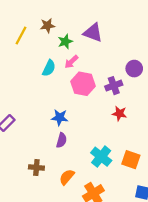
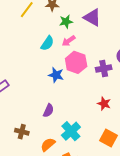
red star: (119, 114) -> (104, 104), moved
blue star: (60, 117) -> (56, 75), moved
cyan cross: (101, 157) -> (71, 131), moved

